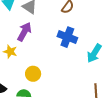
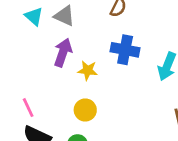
yellow star: (10, 52) -> (88, 70), moved

